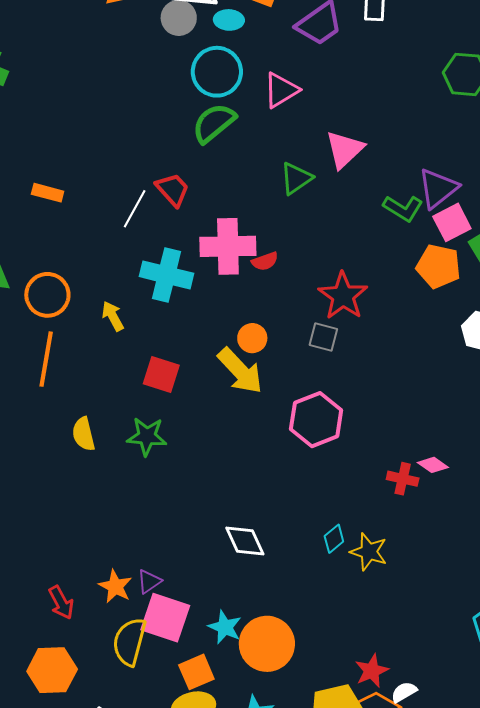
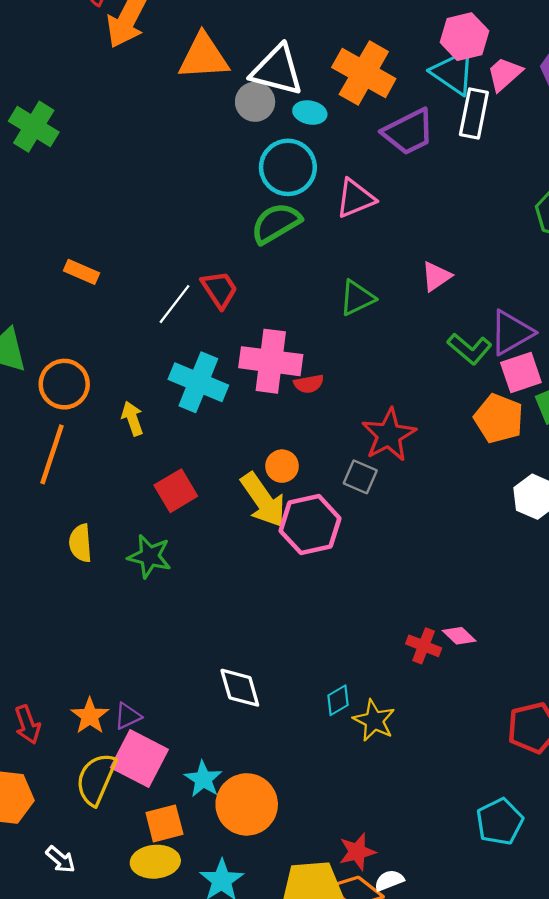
pink triangle: (345, 150) -> (436, 276), moved, size x0.7
red square: (161, 374) -> (176, 491), turned 33
pink hexagon: (316, 420) -> (310, 525), moved

